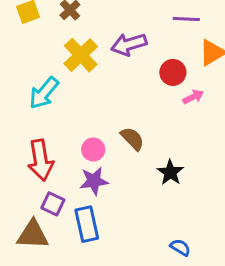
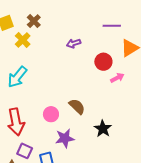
purple arrow: (129, 44) -> (74, 43), size x0.6
yellow cross: (81, 55) -> (23, 40), moved, size x0.7
purple star: (94, 181) -> (65, 138), moved

